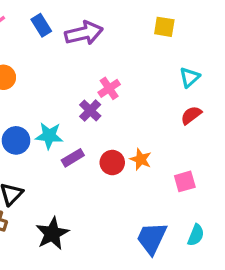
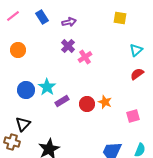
purple arrow: (84, 33) -> (69, 22), size x0.6
purple cross: (90, 110) -> (68, 46), moved
cyan star: (49, 136) -> (47, 87), turned 30

